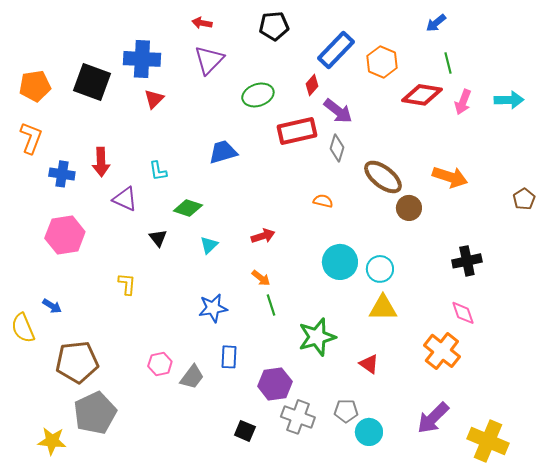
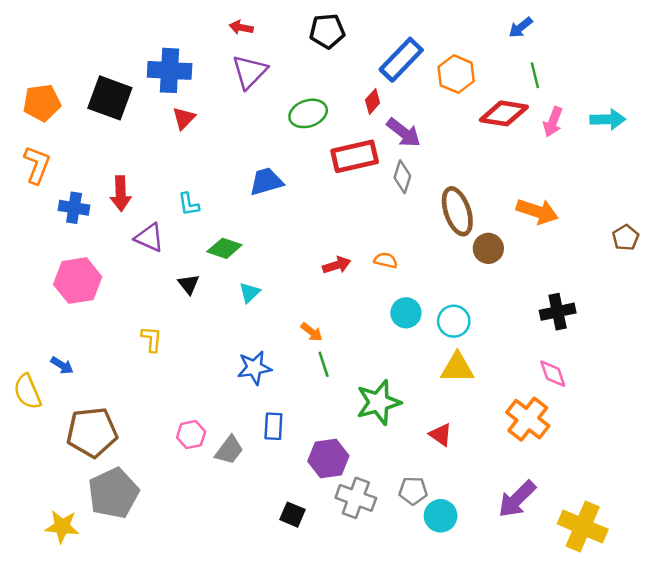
brown ellipse: (383, 177) -> (457, 211), turned 33
orange semicircle: (323, 201) -> (386, 260), moved
red arrow: (263, 236) -> (337, 265), moved
cyan circle: (340, 262) -> (406, 313), size x0.7

